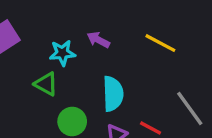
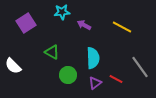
cyan star: (62, 53) -> (62, 12), moved

